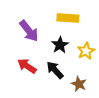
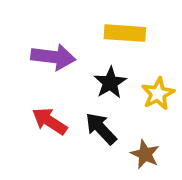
purple arrow: (29, 31) -> (53, 57), turned -45

